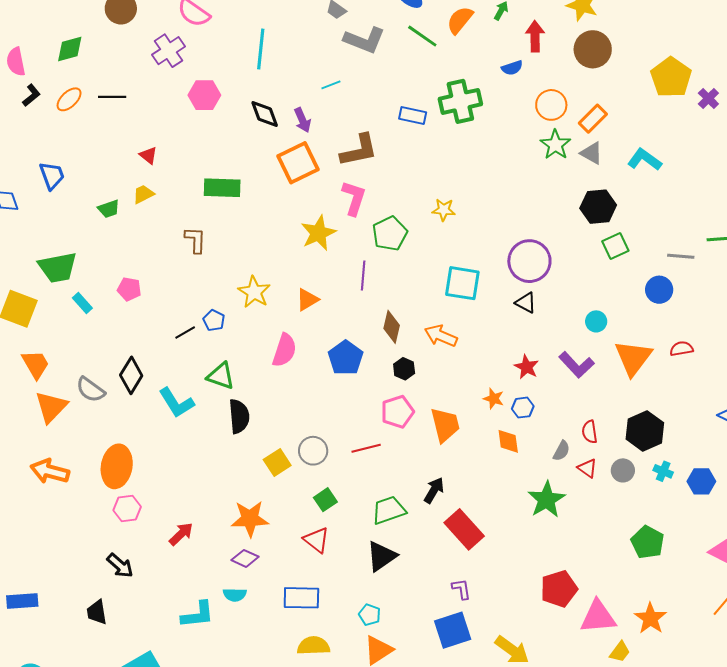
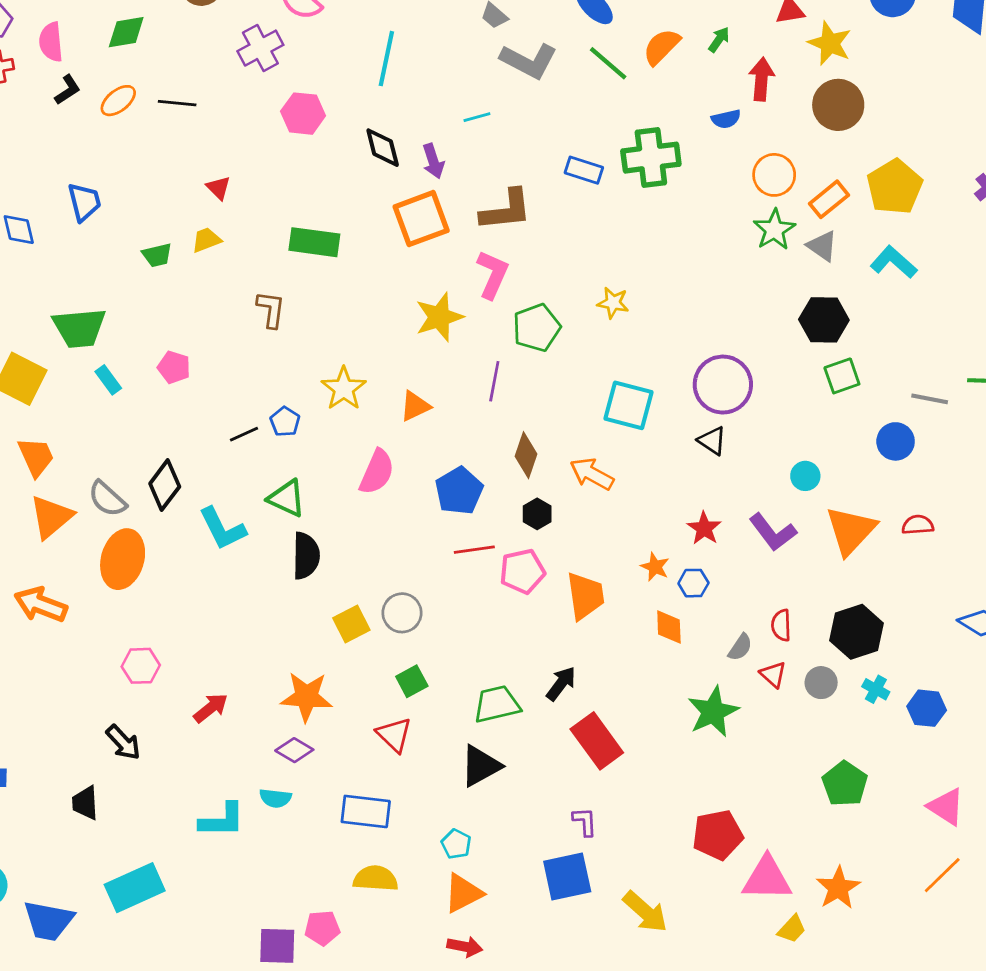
yellow pentagon: (671, 77) -> (895, 187), moved
red line: (366, 448) -> (474, 550), moved
orange ellipse: (117, 466) -> (123, 559), moved

